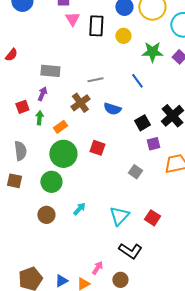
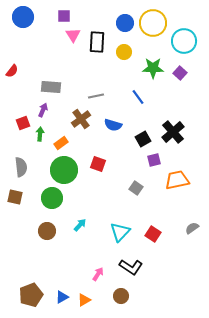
pink arrow: (97, 268) -> (98, 274), moved

